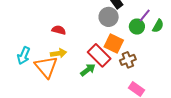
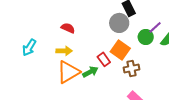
red rectangle: (99, 55) -> (104, 59), size x0.6
orange triangle: (46, 67) -> (68, 72), moved, turned 30

